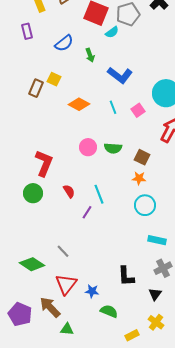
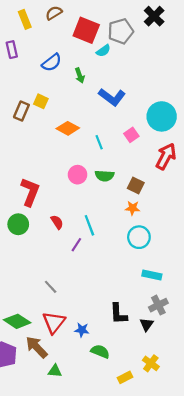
cyan line: (113, 107) -> (99, 142), moved
green diamond: (32, 264) -> (17, 321), moved
black triangle: (155, 294) -> (147, 325), moved

